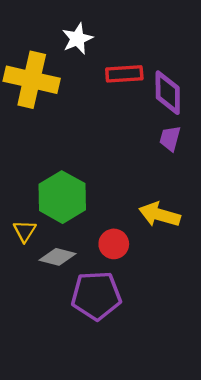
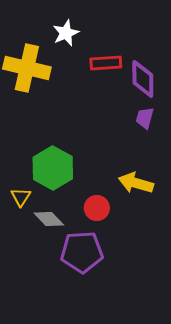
gray diamond: (57, 257) -> (49, 219), turned 32

